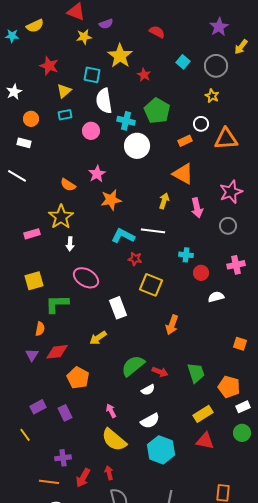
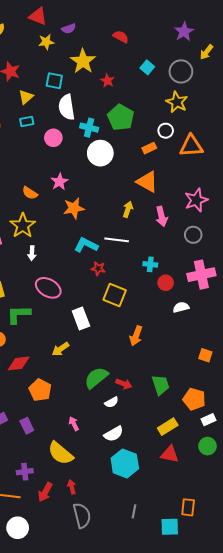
yellow star: (212, 96) -> (177, 102), size x1.5
pink cross: (236, 265) -> (201, 275), size x1.5
yellow semicircle: (114, 440) -> (60, 453), moved

